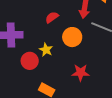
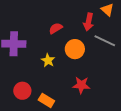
red circle: (30, 61) -> (22, 91), moved

